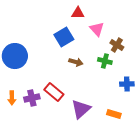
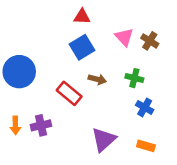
red triangle: (78, 13) -> (82, 17), moved
brown cross: (117, 45) -> (150, 41), moved
blue cross: (127, 84) -> (145, 107), moved, turned 32
red rectangle: (54, 92) -> (69, 93), moved

